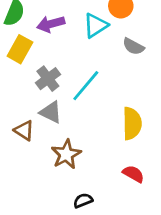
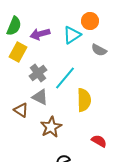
yellow semicircle: (132, 123) -> (84, 100), moved

